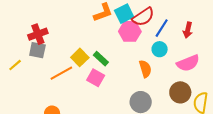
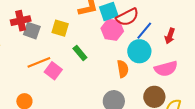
cyan circle: (160, 49) -> (139, 51), size x1.5
gray square: (37, 50) -> (32, 31), moved
yellow square: (80, 57) -> (60, 28), moved, turned -36
pink square: (96, 78) -> (53, 71), moved

